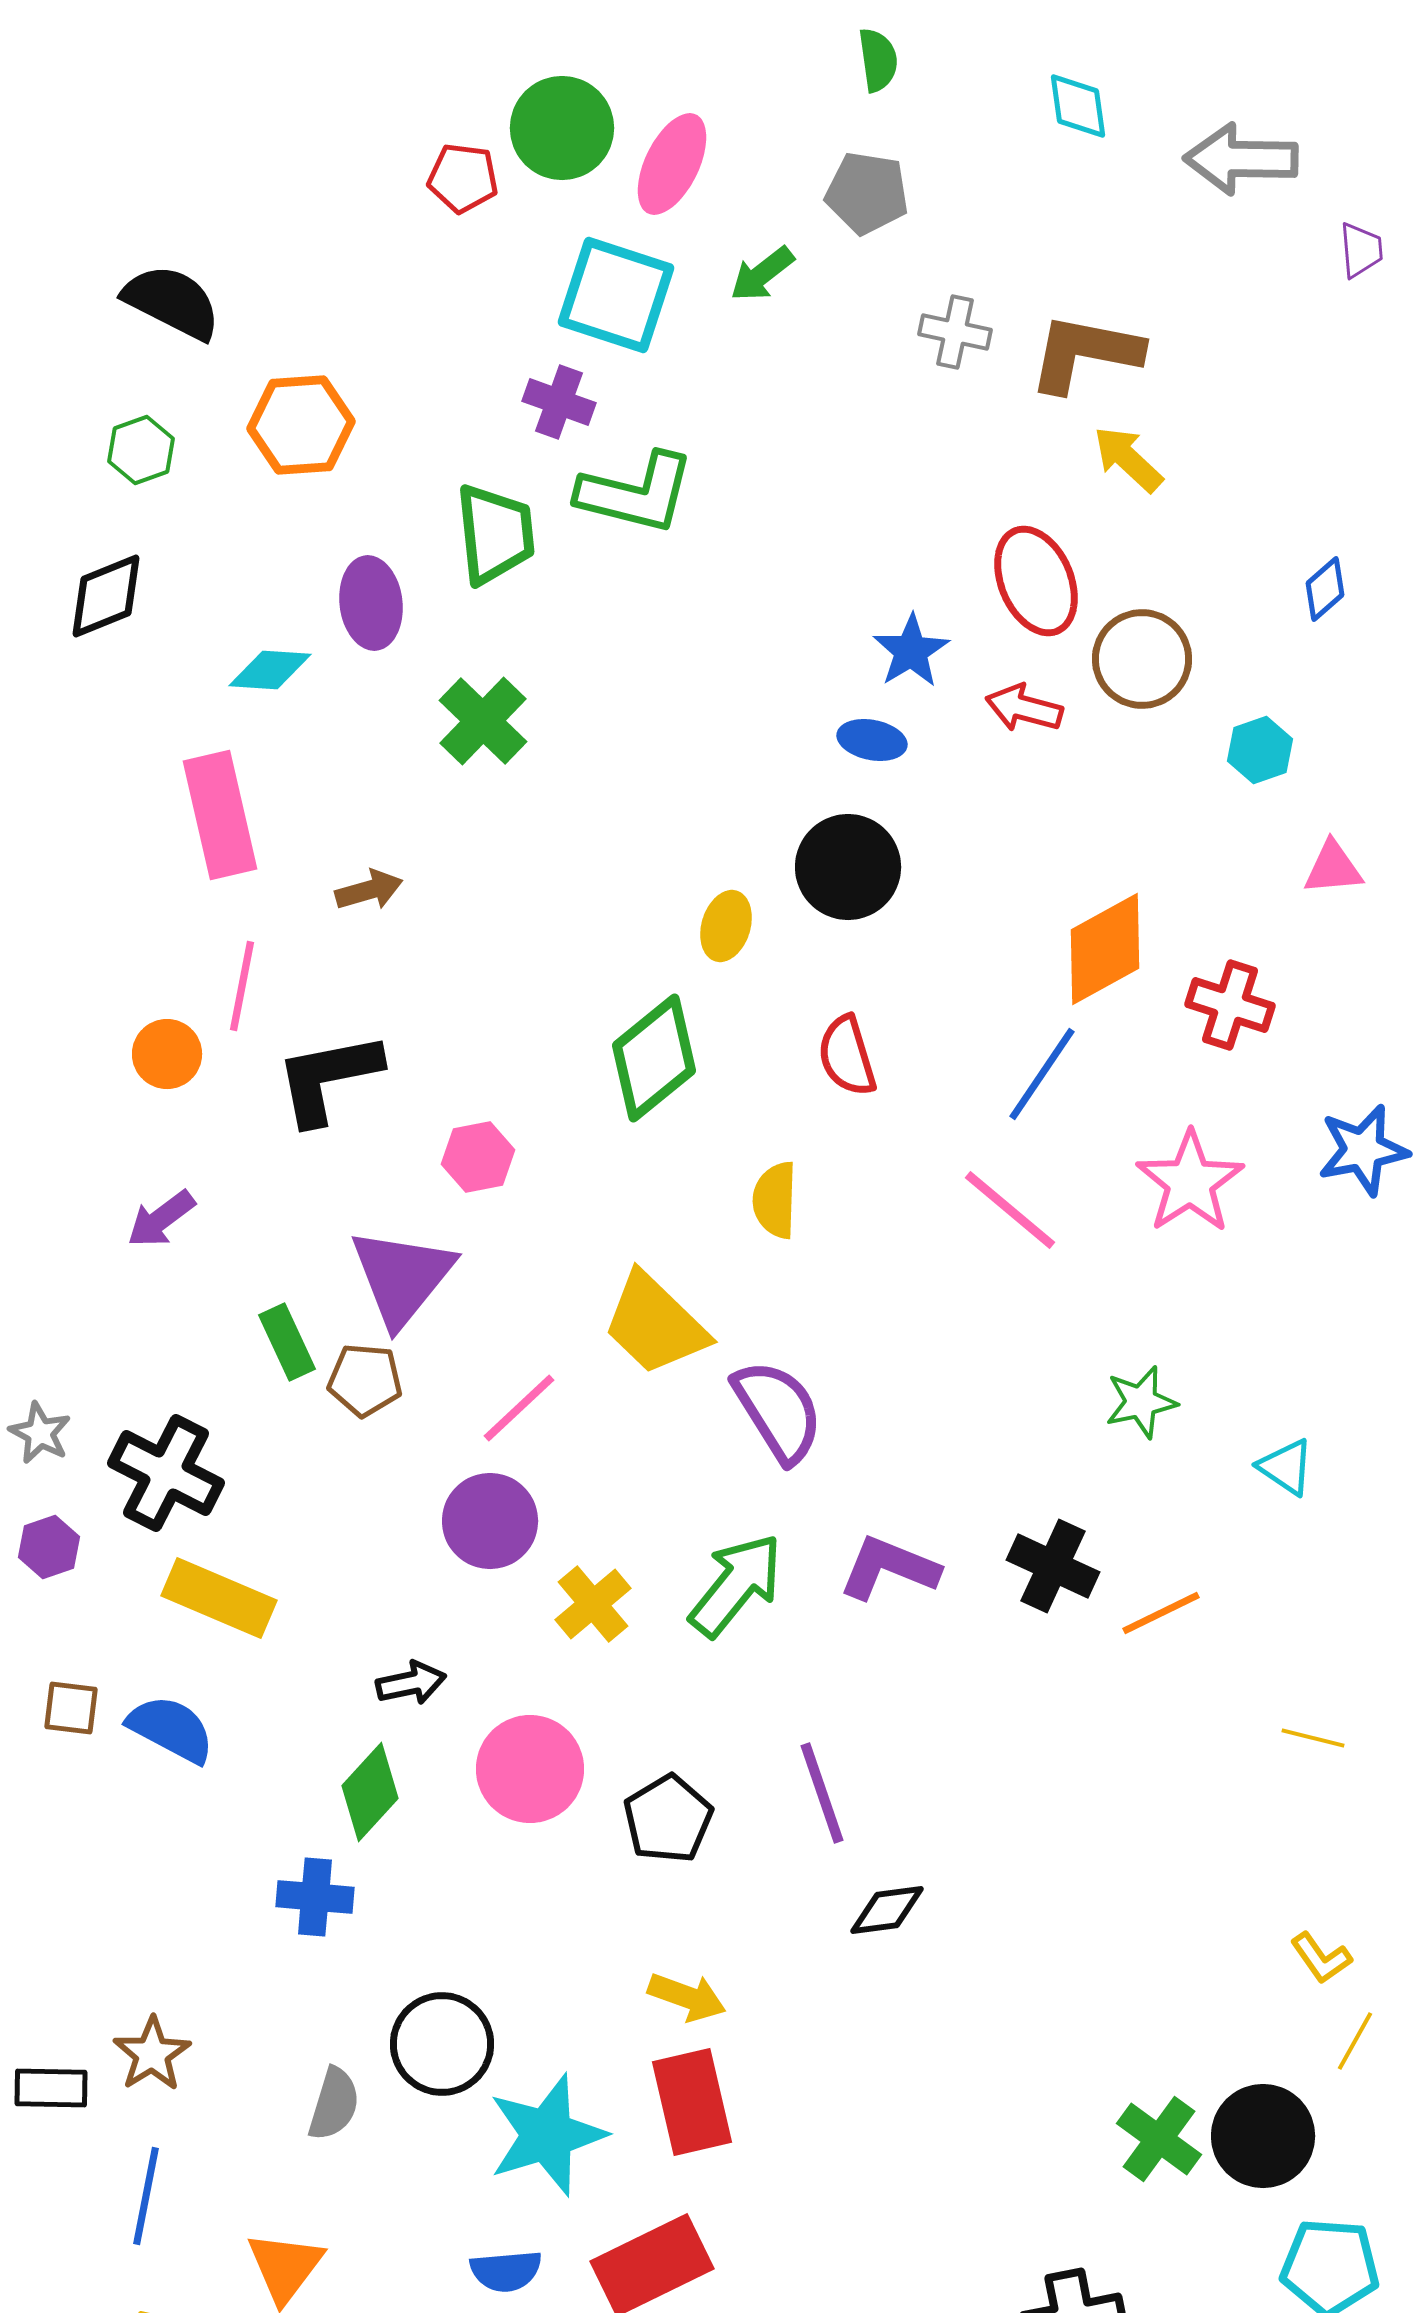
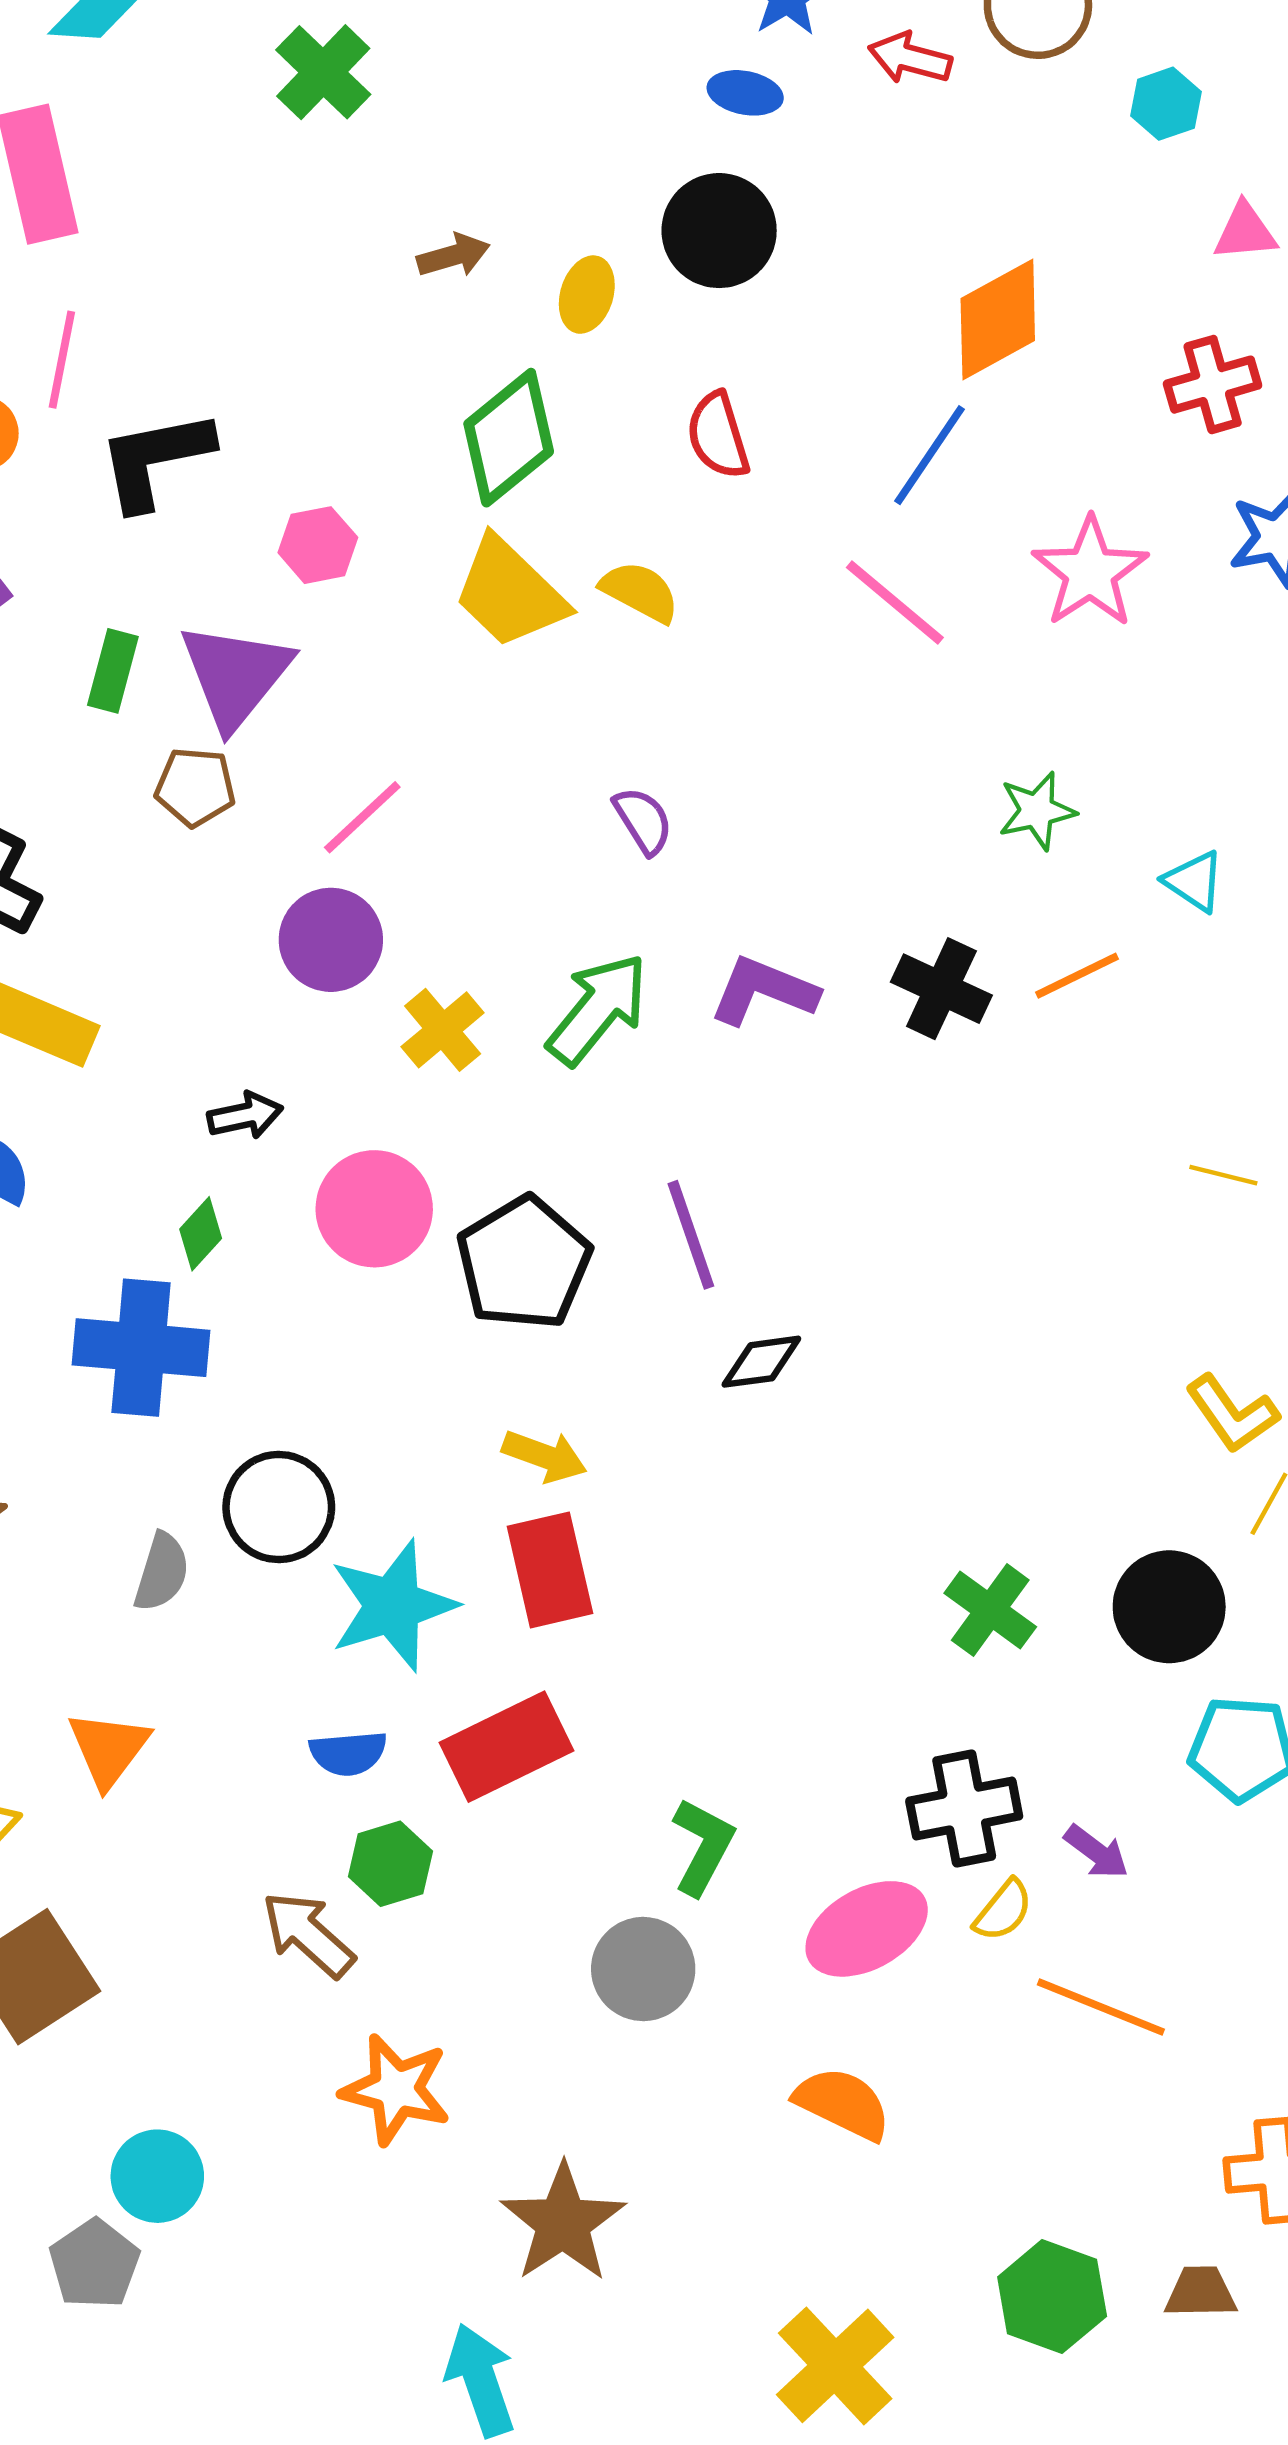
brown arrow: (369, 890) -> (453, 256), moved
red cross: (1230, 1005) -> (1213, 385), moved, turned -34
yellow semicircle: (775, 1200) -> (640, 592), turned 116
yellow trapezoid: (655, 1324) -> (510, 593), moved
green rectangle: (287, 1342) -> (113, 671), moved, turned 40
purple semicircle: (778, 1411) -> (643, 821), size x0.6
orange line: (1161, 1613) -> (1077, 976), moved
green diamond: (370, 1792) -> (201, 1234), size x0.7
black pentagon: (668, 1819) -> (524, 1263), size x1.4
blue cross: (315, 1897) -> (141, 1348), size x1.6
yellow L-shape: (1321, 1958) -> (1232, 1414), size x1.4
green cross: (1159, 2139) -> (990, 1610), moved

